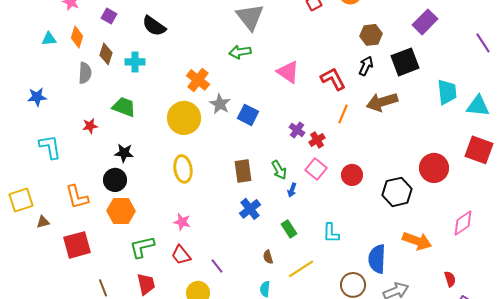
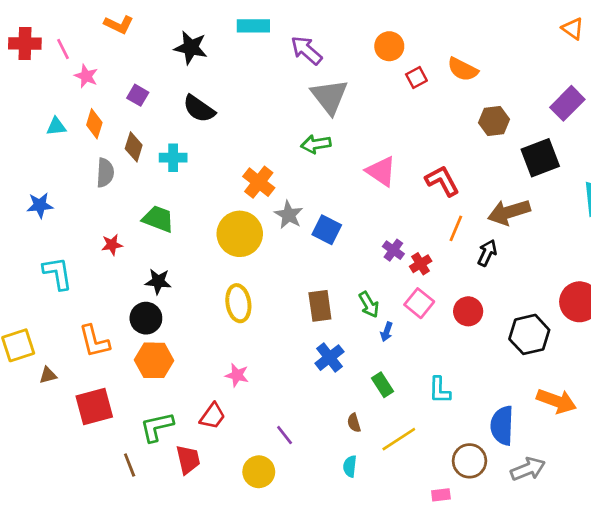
black arrow: (366, 66) -> (487, 253), moved
green L-shape: (142, 247) -> (157, 427), moved
red trapezoid: (181, 255) -> (213, 416), moved, turned -105

